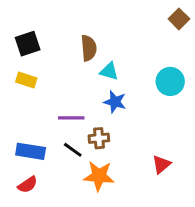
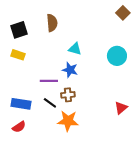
brown semicircle: (89, 48) -> (52, 23), moved
blue star: (115, 102) -> (70, 70), moved
red triangle: (161, 164) -> (121, 108), moved

